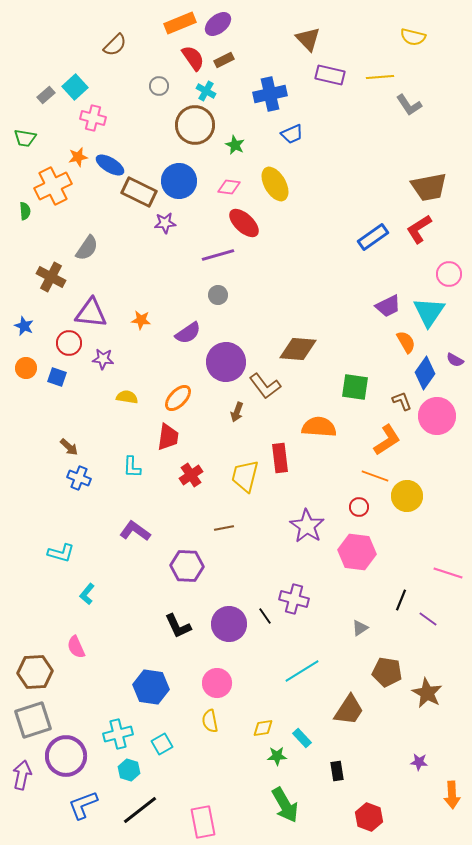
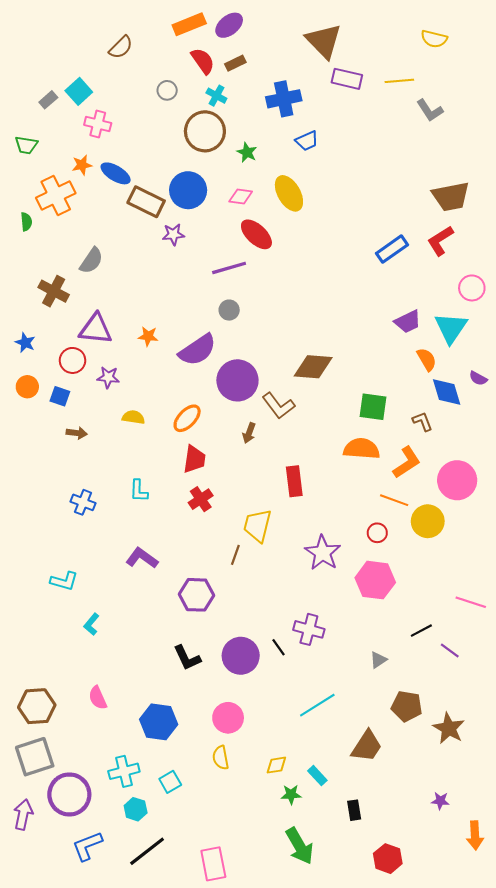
brown triangle: (308, 39) -> (324, 41), size x1.4
purple semicircle: (188, 333) -> (198, 350), size x1.4
blue diamond: (425, 373) -> (447, 392), turned -52
pink circle: (437, 416) -> (457, 480), moved
orange semicircle: (319, 427) -> (361, 449), moved
red trapezoid: (168, 437) -> (194, 459), moved
brown arrow: (69, 447) -> (77, 433), moved, turned -36
yellow trapezoid: (245, 476) -> (257, 525), moved
brown line: (224, 528) -> (235, 555), turned -60
black line: (401, 600) -> (421, 631), turned 40
pink semicircle: (76, 647) -> (98, 698), moved

